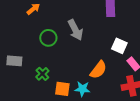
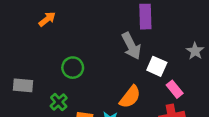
gray arrow: (75, 30) -> (131, 46), moved
green circle: (48, 38) -> (73, 68), moved

